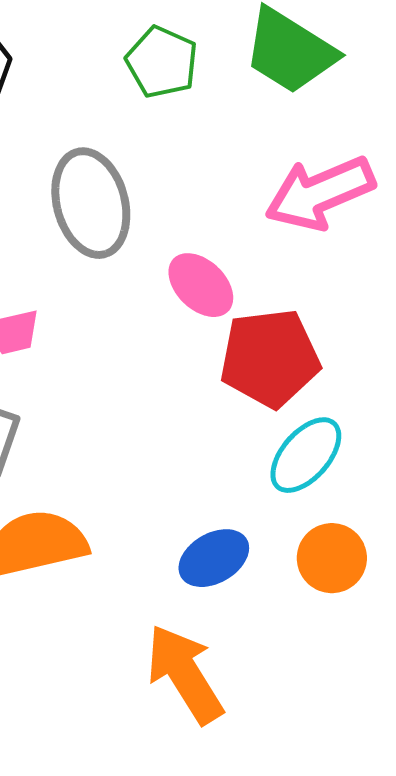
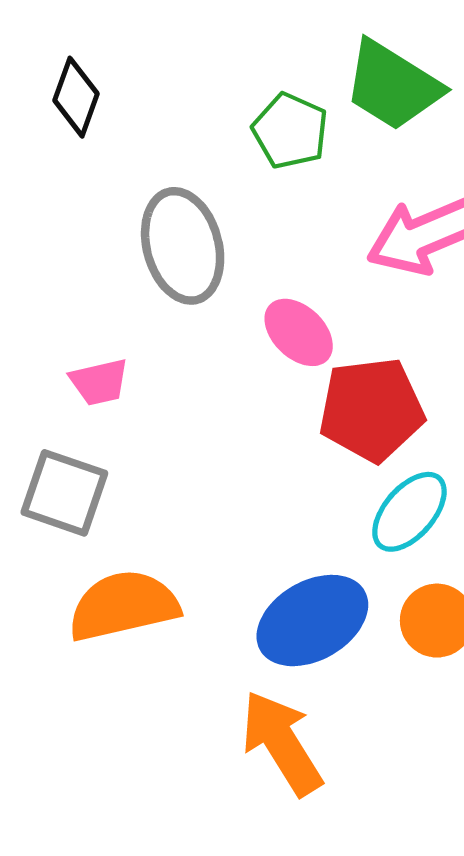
green pentagon: (162, 62) -> (290, 131), moved
blue ellipse: (214, 558) -> (312, 621), size x1.5

